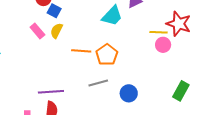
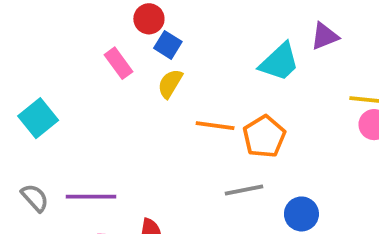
pink rectangle: (37, 31) -> (118, 63), moved
purple line: (51, 92) -> (91, 197), moved

